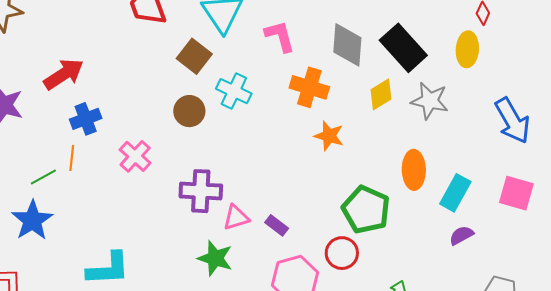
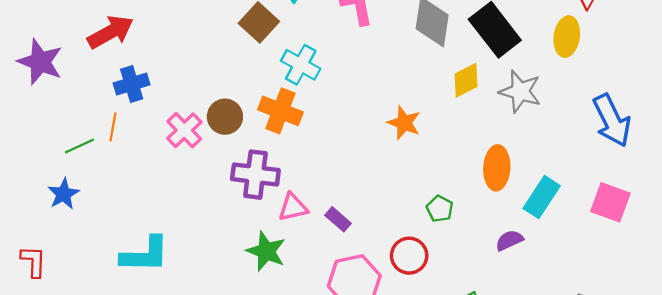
orange cross: (309, 87) -> (280, 111), moved
brown circle: (189, 111) -> (225, 117), moved
green pentagon: (366, 210) -> (440, 209), size x0.5
blue star: (32, 220) -> (64, 194), size x0.7
purple semicircle: (461, 235) -> (509, 240), moved

